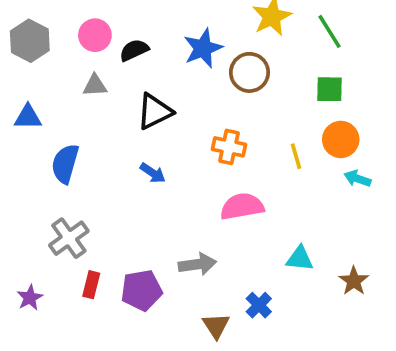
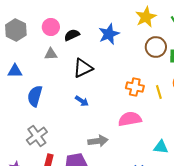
brown circle: (249, 72) -> (156, 47), moved
orange cross: (229, 147) -> (135, 87), moved
gray arrow: (197, 264) -> (98, 141), moved

